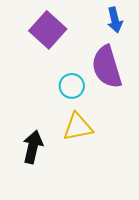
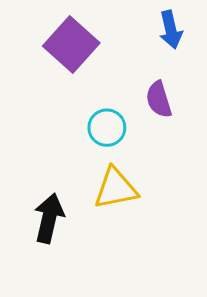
purple semicircle: (107, 67) -> (159, 99), size x0.6

